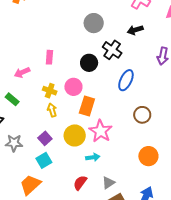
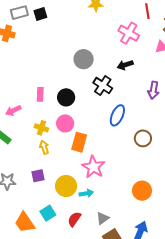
black circle: (89, 63) -> (66, 97), moved
brown circle: (142, 115) -> (143, 138), moved
yellow circle: (75, 135) -> (66, 186), moved
purple square: (45, 138) -> (38, 176), turned 32
cyan square: (44, 160) -> (48, 213), moved
orange trapezoid: (30, 185) -> (25, 223), turned -80

